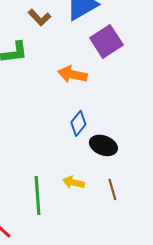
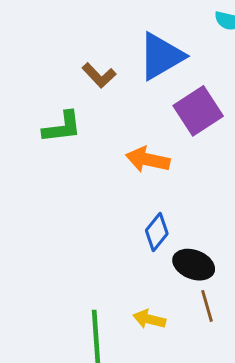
brown line: (112, 189) -> (207, 306), moved

